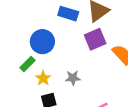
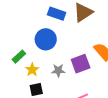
purple square: (95, 39) -> (81, 64), moved
blue circle: (42, 42) -> (46, 39), moved

